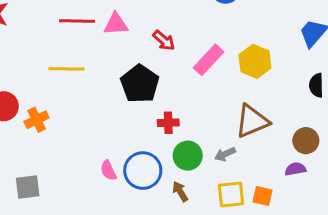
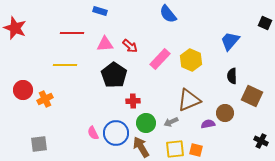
pink triangle: (116, 24) -> (105, 44), moved
purple semicircle: (295, 169) -> (208, 124), moved
brown arrow: (180, 191) -> (141, 147), size x1.5

